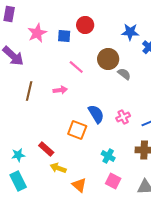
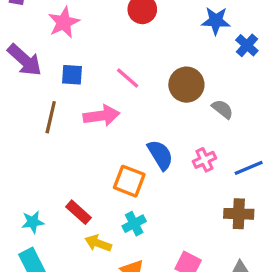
blue square: (64, 36) -> (72, 75), moved
brown circle: (108, 59) -> (186, 85), moved
gray semicircle: (124, 74) -> (222, 109), moved
pink arrow: (60, 90) -> (101, 116), size x1.5
cyan cross: (108, 156) -> (134, 224), moved, turned 32

